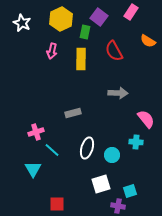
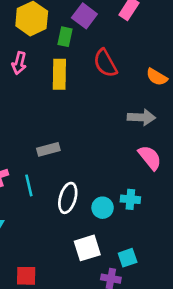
orange semicircle: (148, 41) -> (157, 77), moved
gray arrow: (118, 93) -> (141, 117), moved
cyan cross: (136, 142) -> (130, 199), moved
cyan line: (52, 150) -> (29, 185), moved, turned 35

